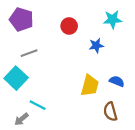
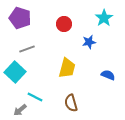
cyan star: (112, 19) -> (104, 18), turned -30
yellow trapezoid: (90, 86) -> (67, 68), moved
brown semicircle: (110, 112) -> (71, 103), moved

